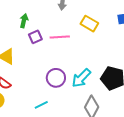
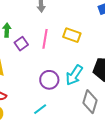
yellow rectangle: (89, 24) -> (72, 35), moved
pink line: (60, 37) -> (45, 39), turned -66

